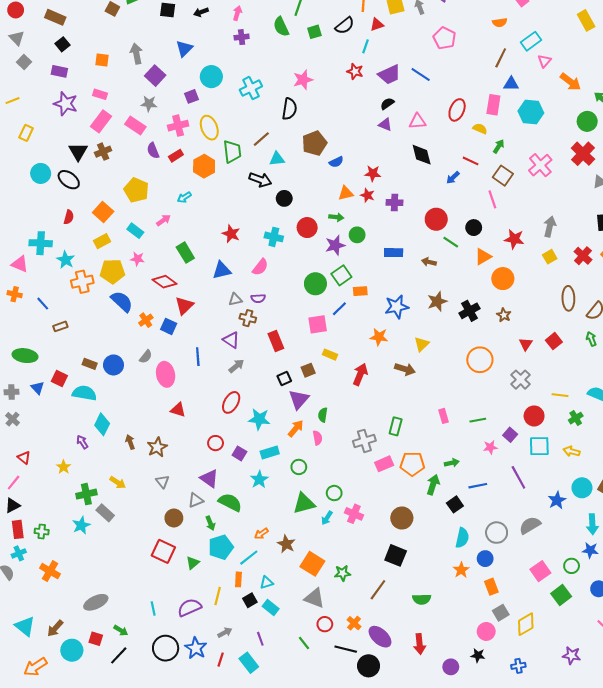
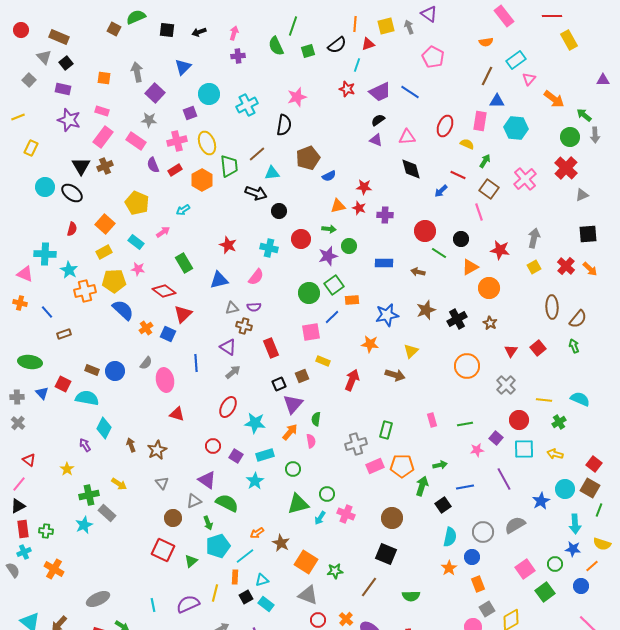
gray triangle: (17, 38) -> (44, 57), moved

